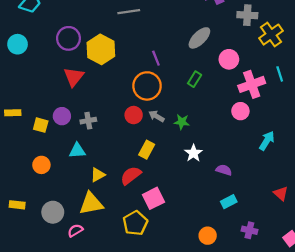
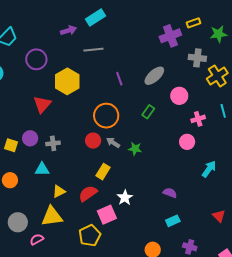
purple circle: (68, 38) -> (36, 59), moved
purple line: (156, 58) -> (119, 79), moved
pink cross: (252, 84) -> (198, 119), size x0.6
white star: (193, 153) -> (125, 198), moved

